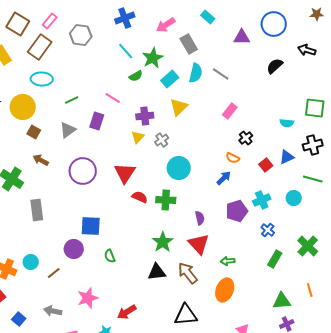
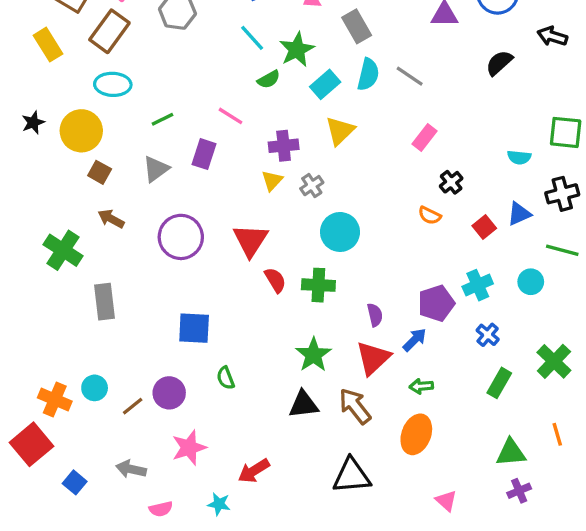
blue arrow: (224, 178) -> (415, 340), moved
red semicircle: (140, 197) -> (275, 280), turned 35
red triangle: (199, 244) -> (373, 358), turned 30
purple circle: (74, 249) -> (169, 393), moved

